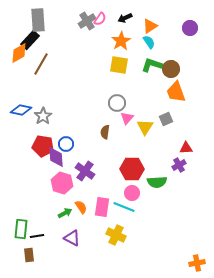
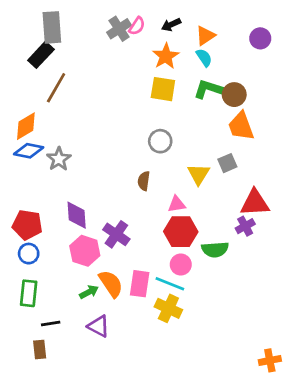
orange diamond: (19, 53) -> (26, 126), moved
pink triangle: (127, 118) -> (177, 204), moved, turned 40
blue circle: (66, 144) -> (29, 254), moved
red pentagon: (43, 146) -> (27, 225), moved
red triangle: (186, 148) -> (255, 203), size x1.6
orange semicircle: (81, 207) -> (111, 284), size x1.5
green rectangle: (21, 229) -> (29, 293), moved
yellow cross: (116, 235) -> (168, 308), moved

